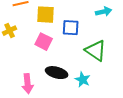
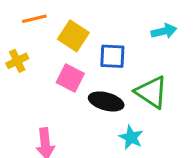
yellow square: (46, 15) -> (73, 36), turned 30
black ellipse: (57, 73) -> (106, 101), moved

